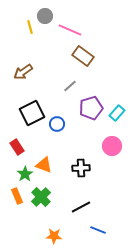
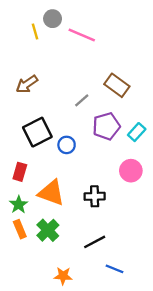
brown rectangle: (83, 56) -> (117, 85), moved
red rectangle: (17, 147) -> (20, 172), turned 49
orange triangle: (44, 165) -> (51, 193), size x1.4
green star: (25, 174) -> (19, 205), moved

